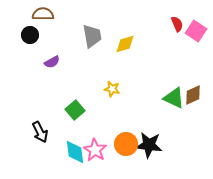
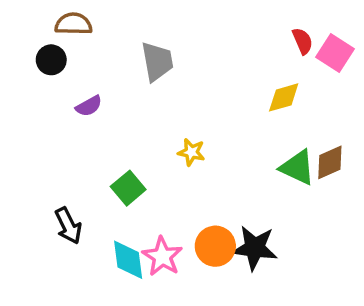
yellow diamond: (125, 44) -> (284, 97), moved

